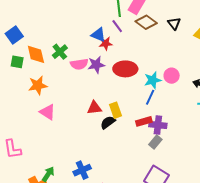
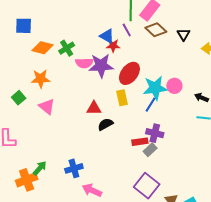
blue square: (14, 35) -> (24, 26), turned 30
orange diamond: (36, 54) -> (43, 48), turned -70
green square: (17, 62) -> (19, 98), moved, turned 32
purple star: (96, 65) -> (101, 66), size x1.4
red ellipse: (125, 69) -> (129, 73), turned -60
cyan star: (153, 80) -> (155, 88), size x1.4
yellow rectangle: (115, 110) -> (122, 98), moved
red rectangle: (144, 121) -> (140, 142), moved

